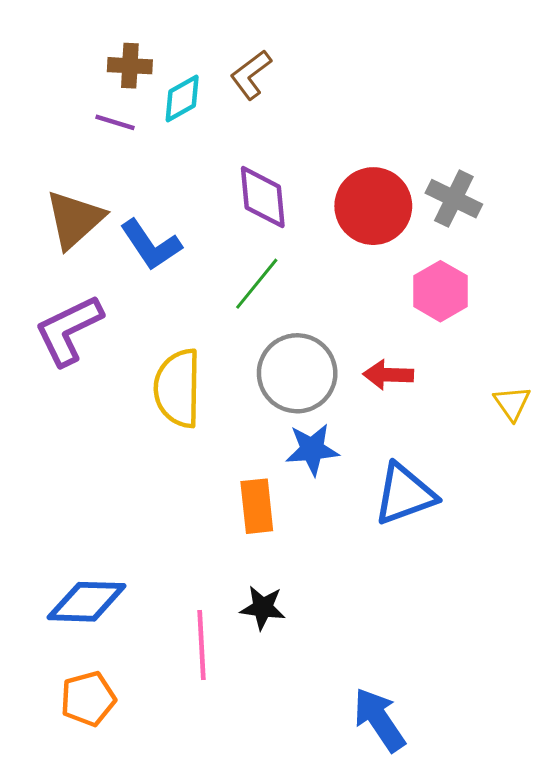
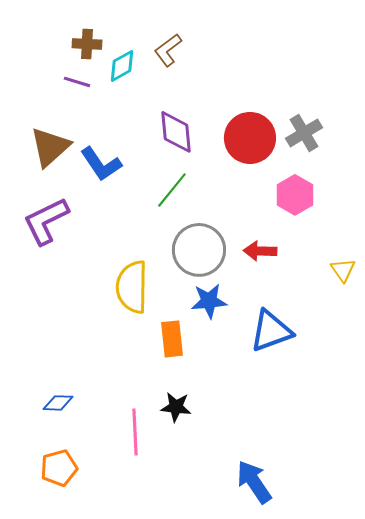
gray cross: (454, 199) -> (304, 133), turned 33
yellow semicircle: (178, 388) -> (132, 287), moved
blue diamond: (87, 602) -> (58, 403), size x0.6

